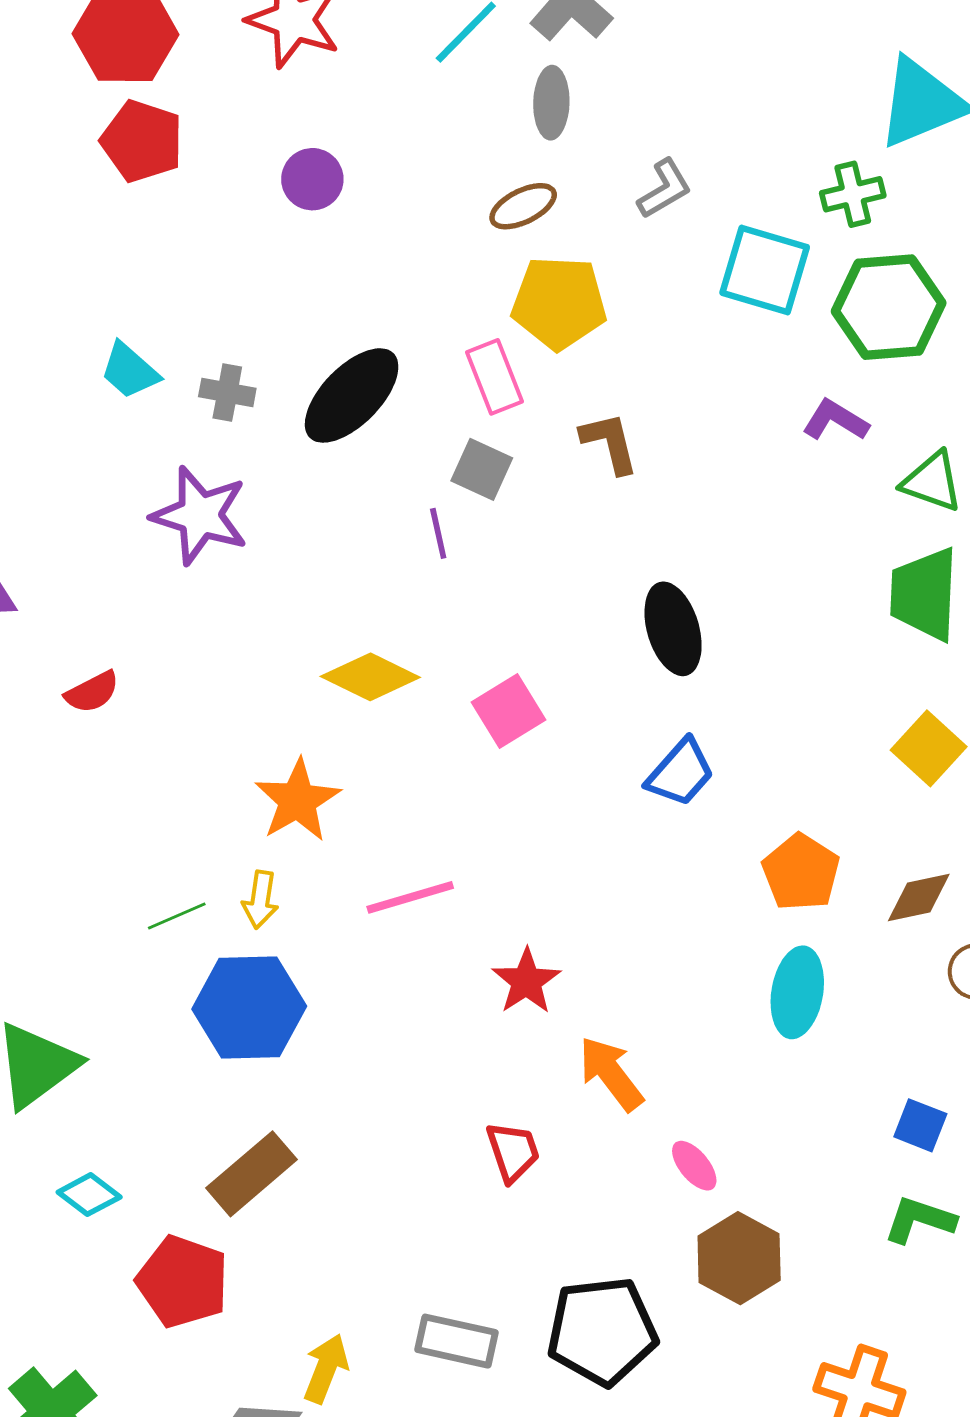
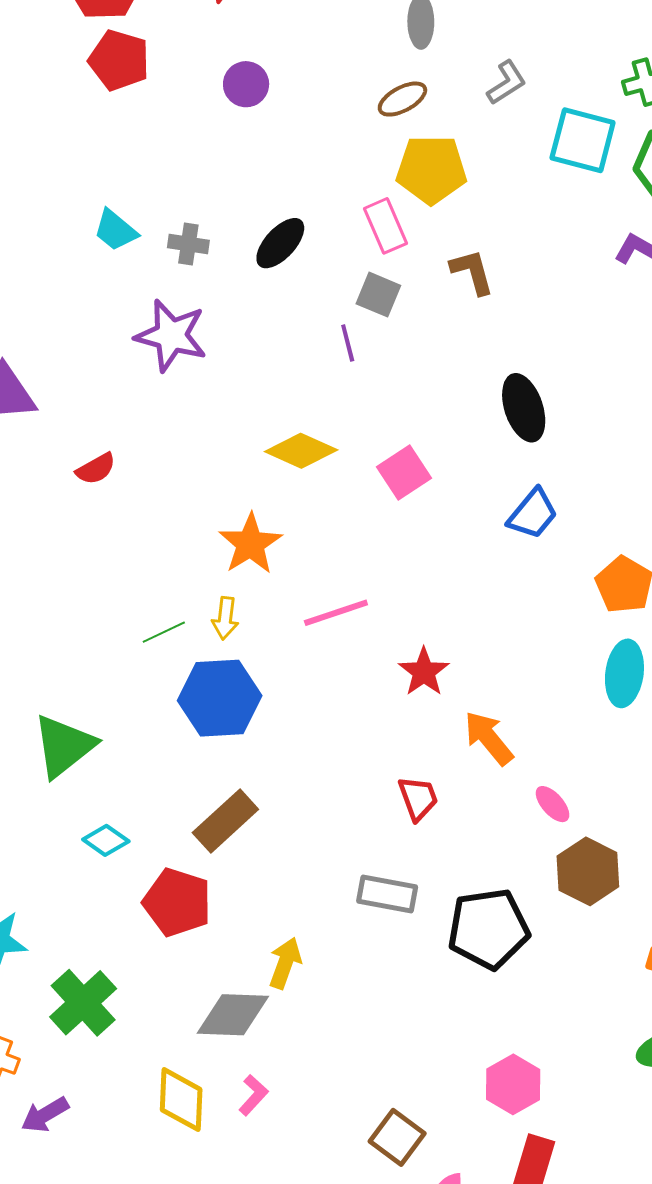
black ellipse: (352, 395) -> (280, 243), size x0.7
gray rectangle: (457, 1341) -> (387, 894), moved

